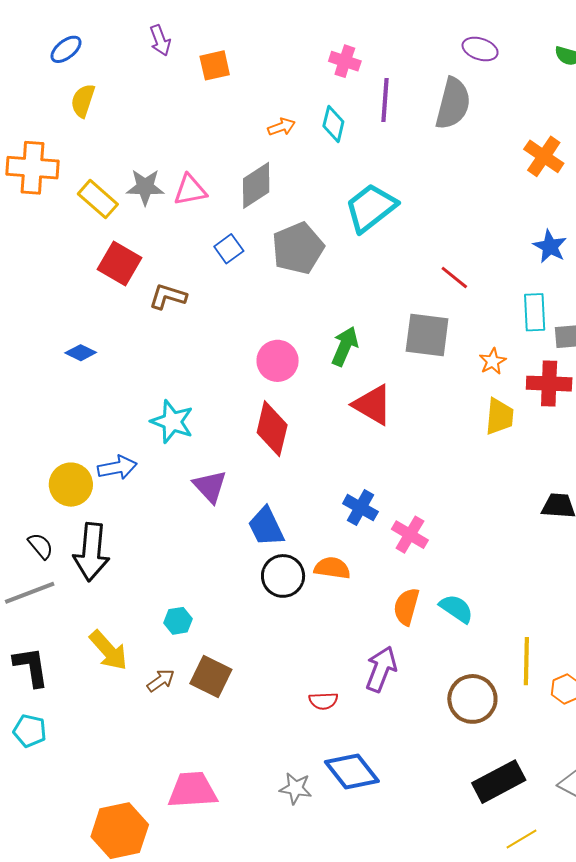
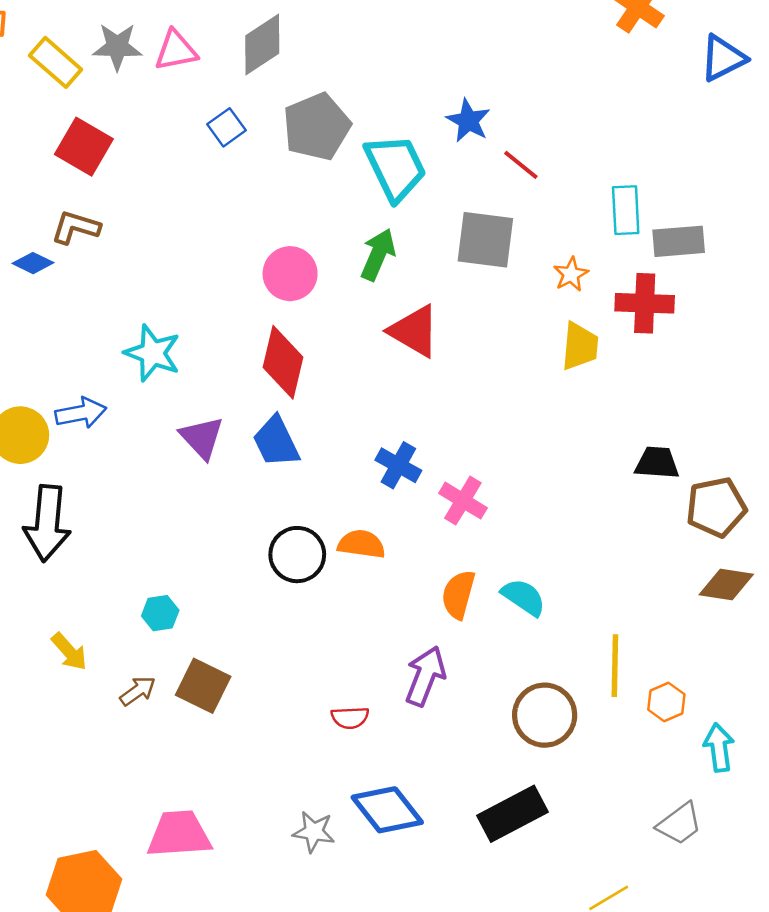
cyan trapezoid: (371, 208) -> (395, 167), moved, turned 102
blue star: (550, 247) -> (468, 121), moved
brown L-shape: (168, 297) -> (76, 227), moved
blue trapezoid: (266, 527) -> (276, 442), moved
yellow arrow: (108, 650) -> (69, 652), size x0.7
black rectangle: (499, 782) -> (513, 814), moved

